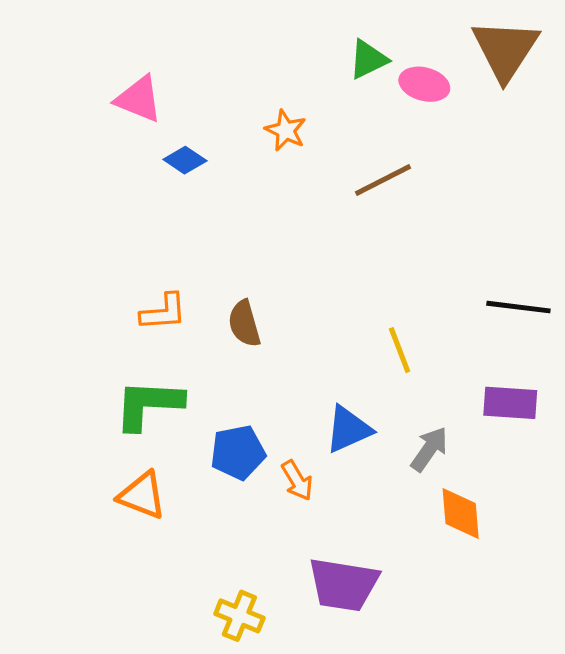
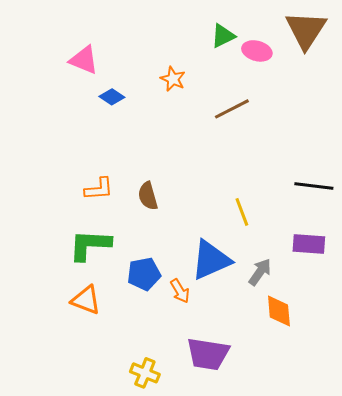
blue triangle: (348, 429) -> (211, 260), size x1.4

